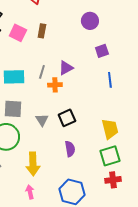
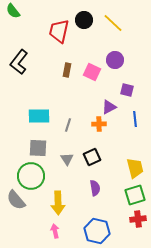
pink square: (18, 33) -> (92, 72), moved
purple square: (102, 51) -> (127, 90), turned 32
purple triangle: (66, 68) -> (109, 107), moved
gray line: (42, 72) -> (68, 125), moved
orange cross: (55, 85) -> (99, 124), moved

